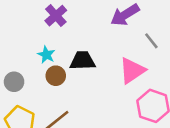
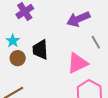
black trapezoid: (83, 61) -> (40, 50), turned -100

